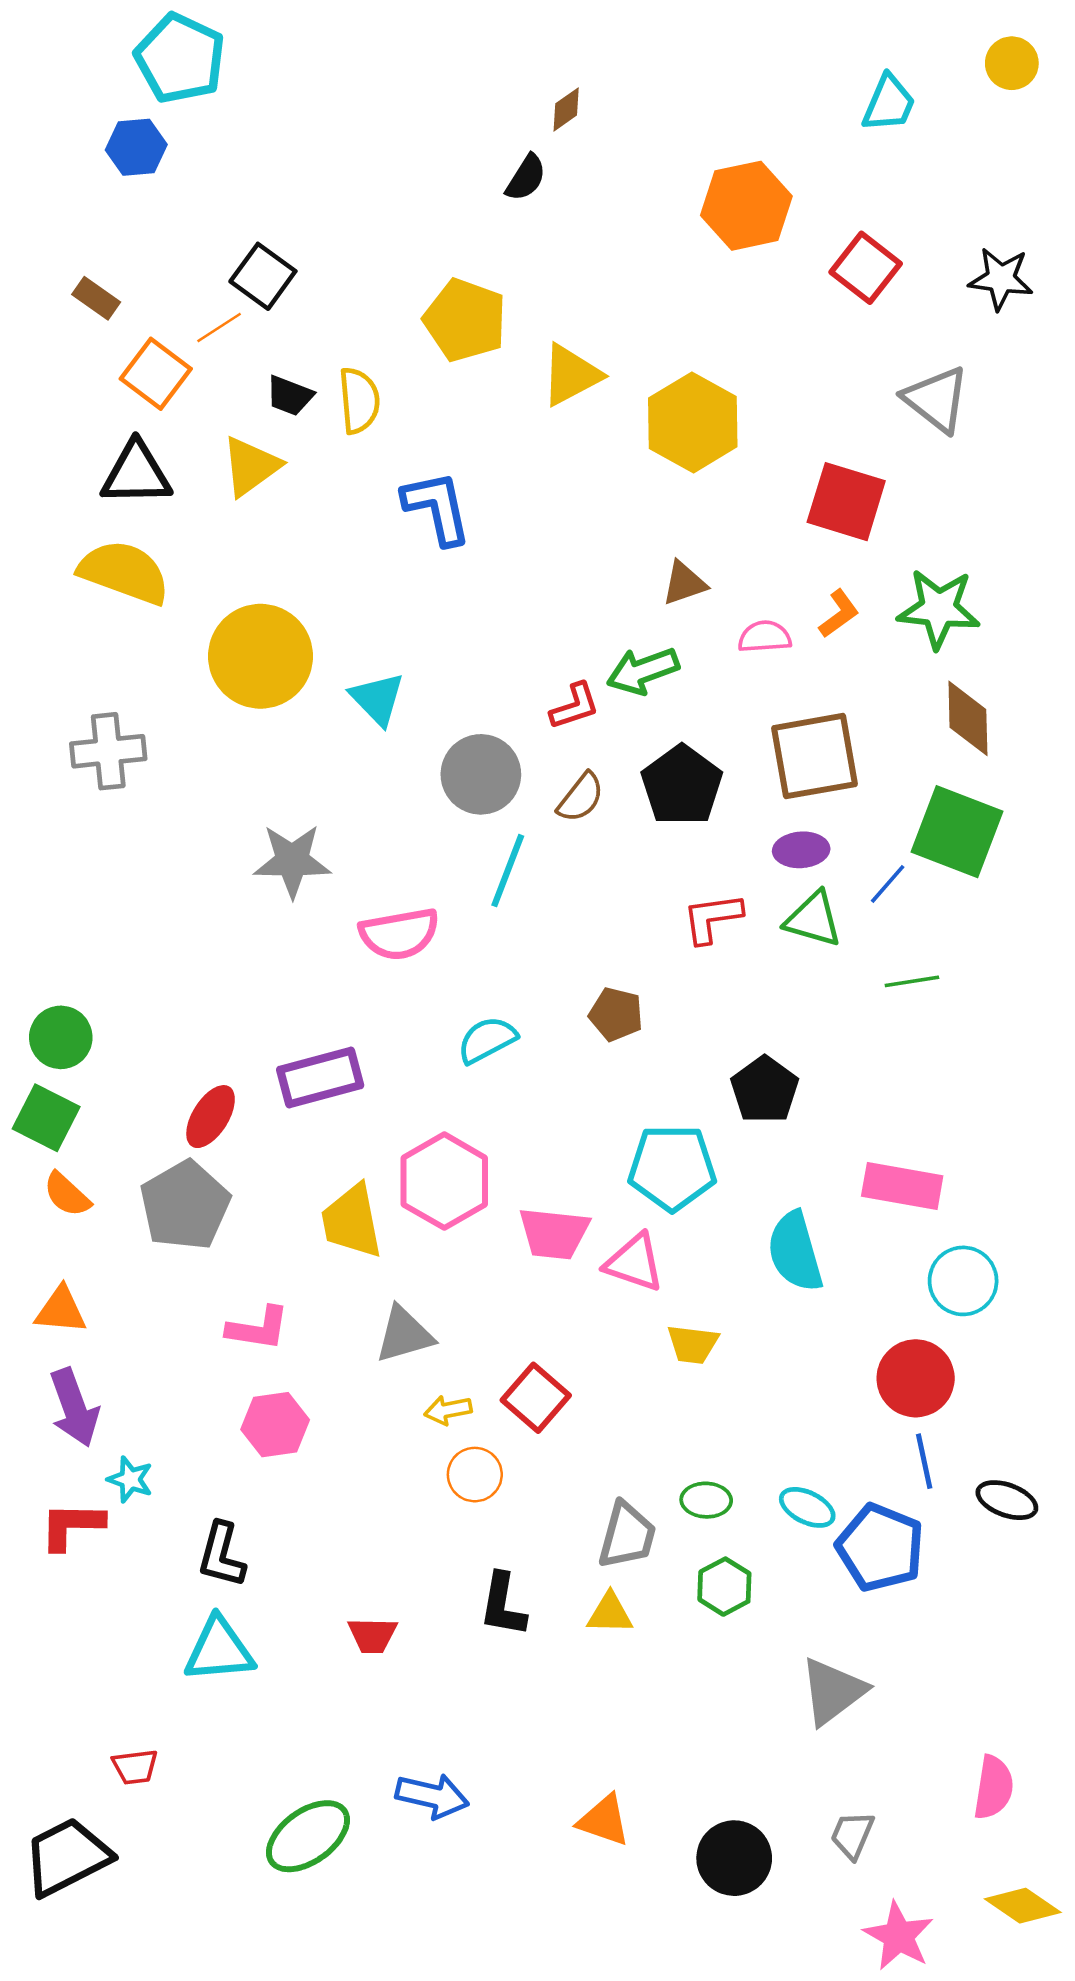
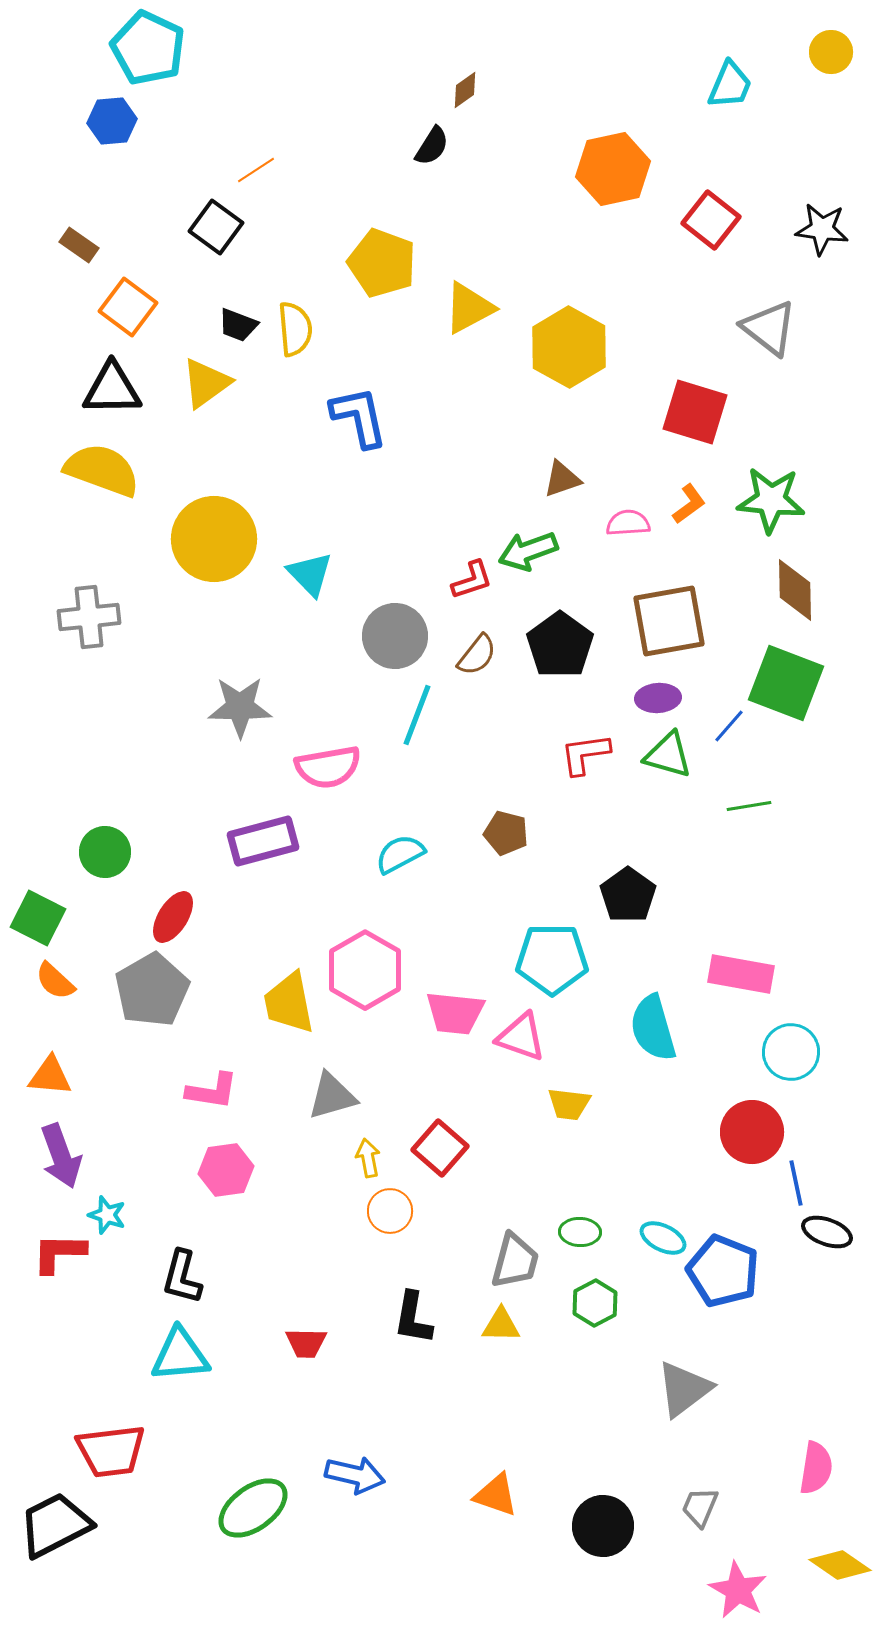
orange line: (219, 327) -> (256, 170), moved
green circle: (61, 1037) -> (105, 852), moved
purple rectangle: (320, 1078) -> (263, 841), moved
yellow arrow: (448, 1410) -> (368, 1158), turned 90
blue line: (924, 1461) -> (796, 1183), moved
red trapezoid: (135, 1767) -> (111, 1451), size x1.8

